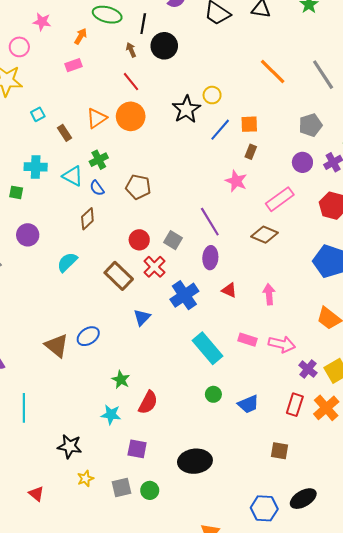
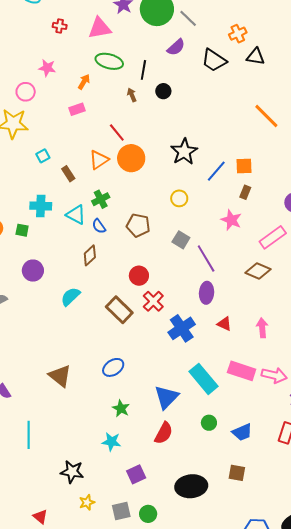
black circle: (164, 46) -> (163, 91), size x0.6
red line: (131, 82) -> (117, 133), moved
yellow circle: (212, 95) -> (179, 198), moved
gray square: (173, 240) -> (181, 240), moved
blue triangle: (142, 317) -> (166, 397), moved, size x1.5
blue ellipse: (88, 336) -> (113, 367), moved
pink rectangle: (247, 340) -> (242, 371), size x1.5
red semicircle: (148, 402) -> (164, 433), moved
purple square: (137, 449) -> (136, 474), turned -36
brown square: (280, 451) -> (237, 473), moved

